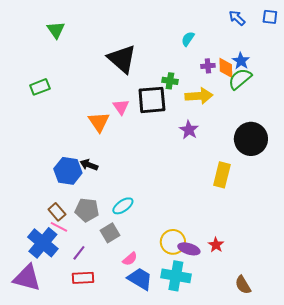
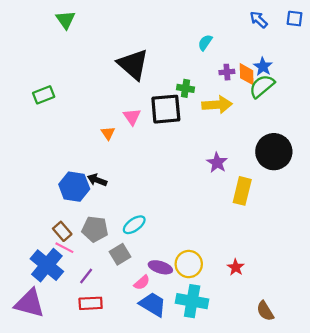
green triangle: (56, 30) -> (65, 20), moved
orange triangle: (99, 122) -> (108, 133), size x0.6
purple star: (189, 130) -> (217, 163), moved
purple ellipse: (189, 249) -> (160, 267), moved

